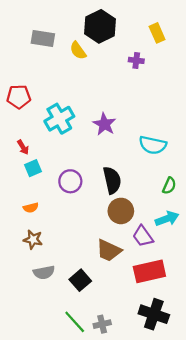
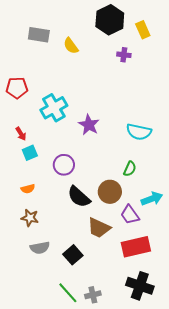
black hexagon: (100, 26) -> (110, 20), moved
purple star: (104, 124) -> (89, 125), moved
black semicircle: (112, 180) -> (79, 197), moved, turned 145
green semicircle: (169, 186) -> (130, 169), moved

